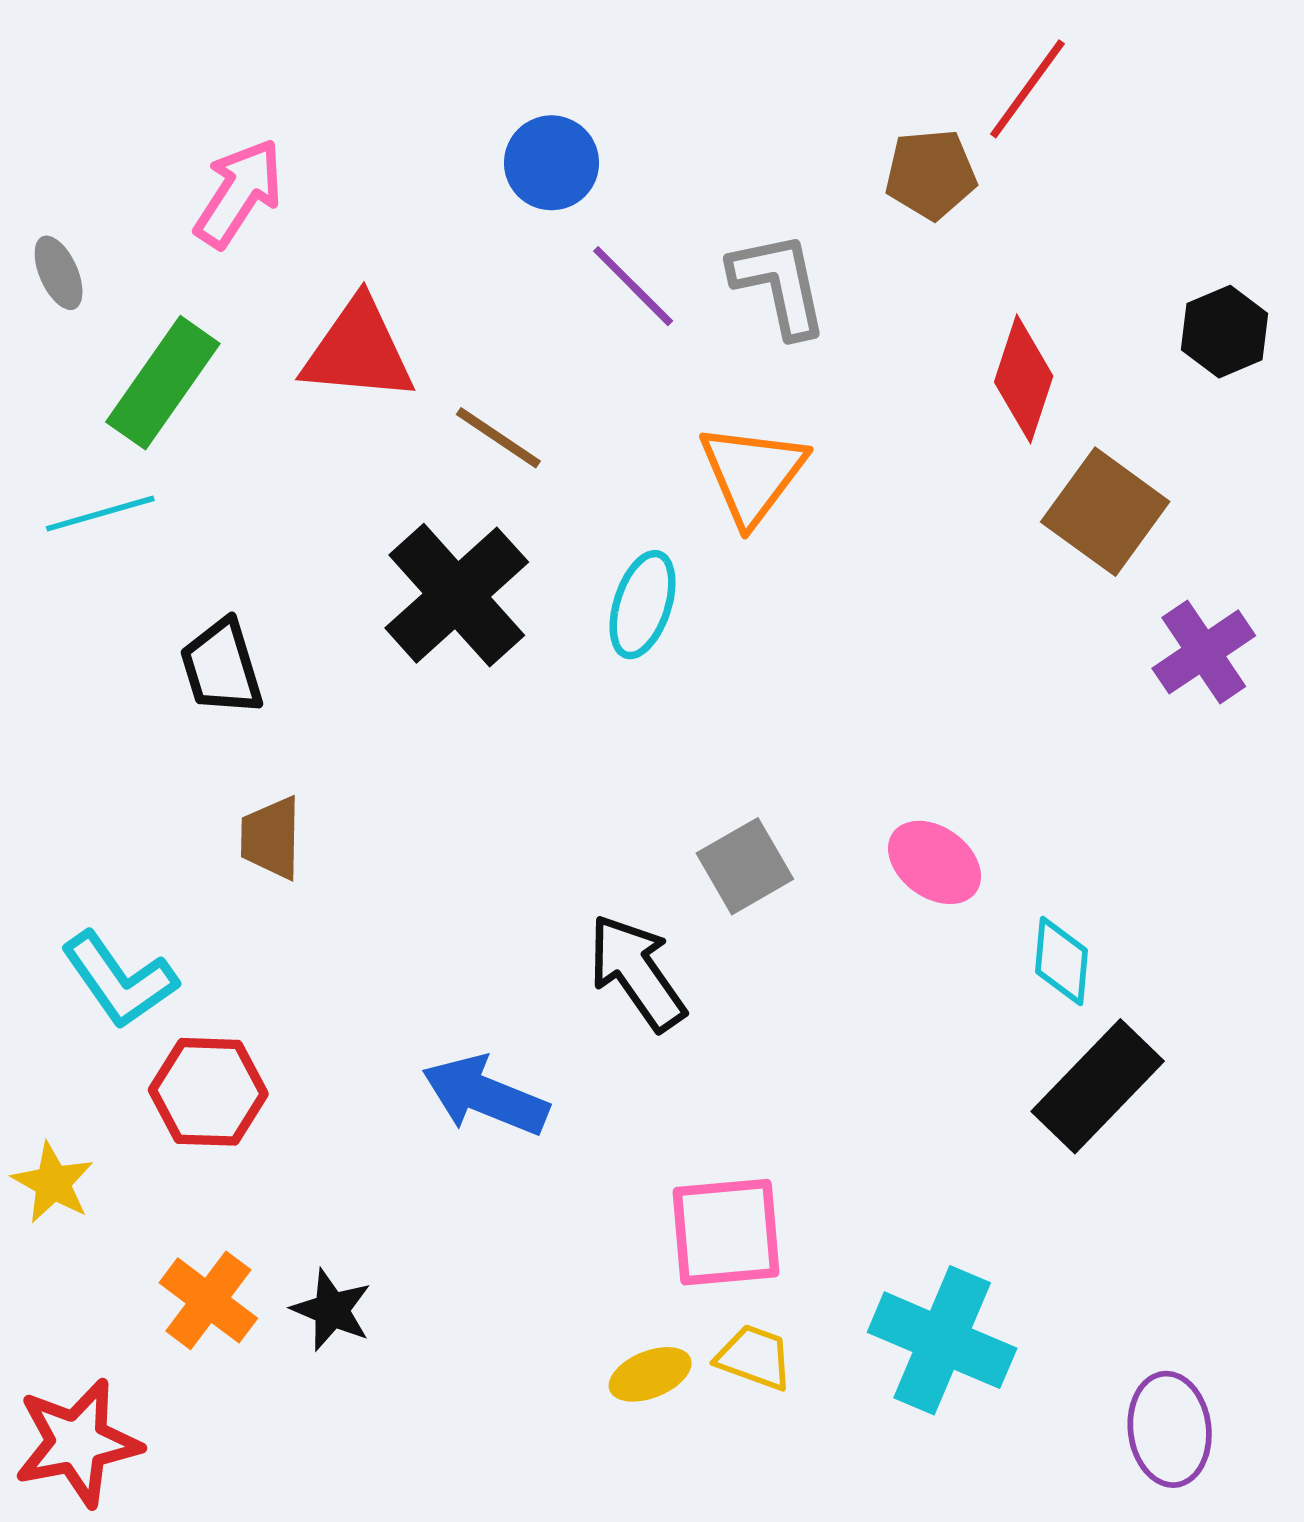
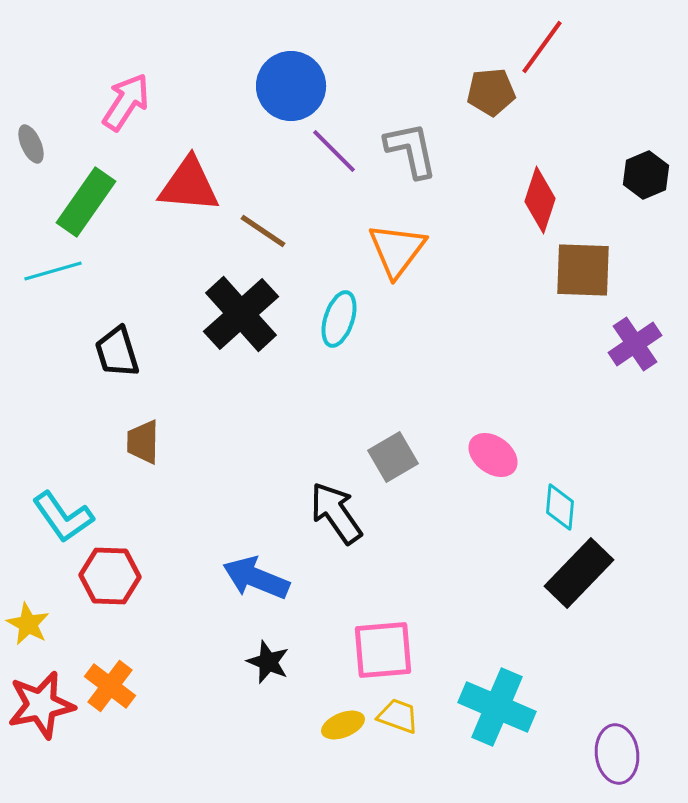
blue circle: (552, 163) -> (291, 86), size x1.4
brown square: (1105, 512) -> (583, 270), turned -34
black star: (332, 1310) -> (268, 662), moved
red star: (78, 1443) -> (41, 705), moved

